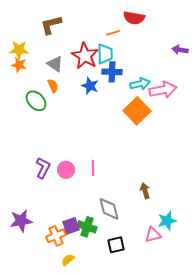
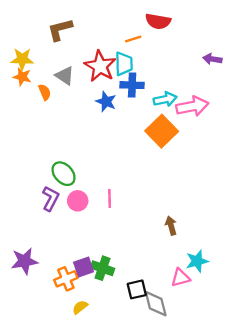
orange semicircle: (53, 86) -> (45, 92), moved
green ellipse: (36, 101) -> (64, 174), moved
gray diamond: (109, 209) -> (156, 304), moved

